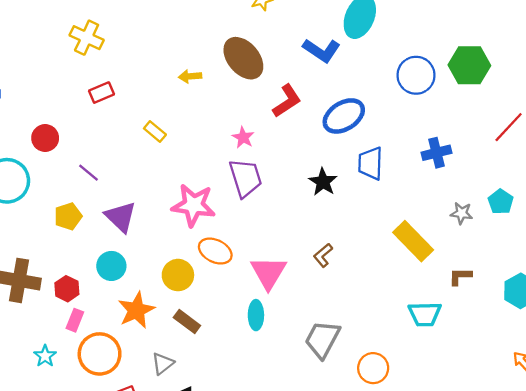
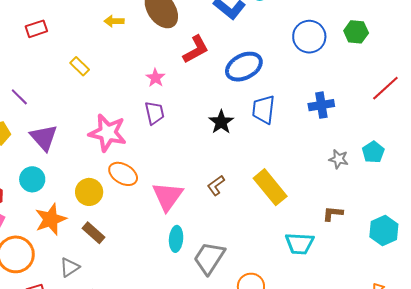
green hexagon: (469, 65) -> (356, 32), size x0.7
purple trapezoid: (245, 178) -> (155, 113), size x0.7
yellow rectangle: (413, 241) -> (270, 187), moved
cyan ellipse: (256, 315) -> (176, 239), moved

